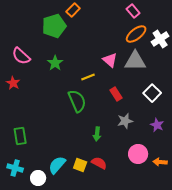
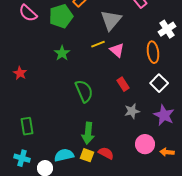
orange ellipse: (136, 34) -> (153, 52), moved, turned -60
pink semicircle: (21, 56) -> (28, 13), moved
gray triangle: (135, 61) -> (111, 20), moved, turned -50
yellow line: (88, 77) -> (98, 44), moved
purple star: (157, 125) -> (164, 115), size x1.5
green arrow: (97, 134) -> (88, 133), moved, size x1.5
cyan semicircle: (57, 165) -> (64, 155), turned 36

